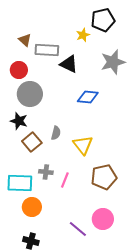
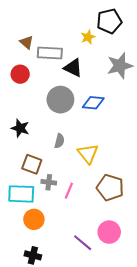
gray circle: (30, 94) -> (60, 100), moved
brown square: (32, 142) -> (32, 164), moved, turned -30
brown pentagon: (104, 177) -> (110, 188), turned 30

